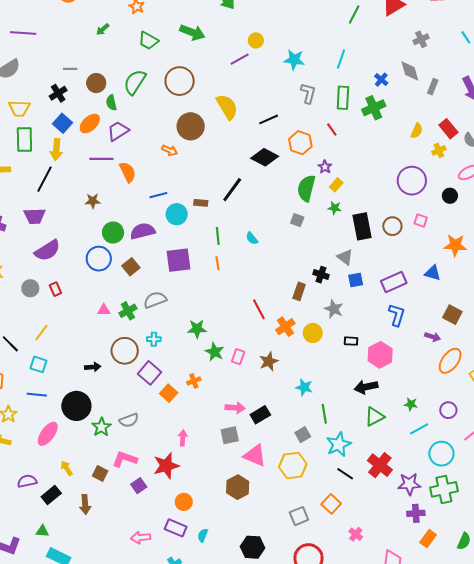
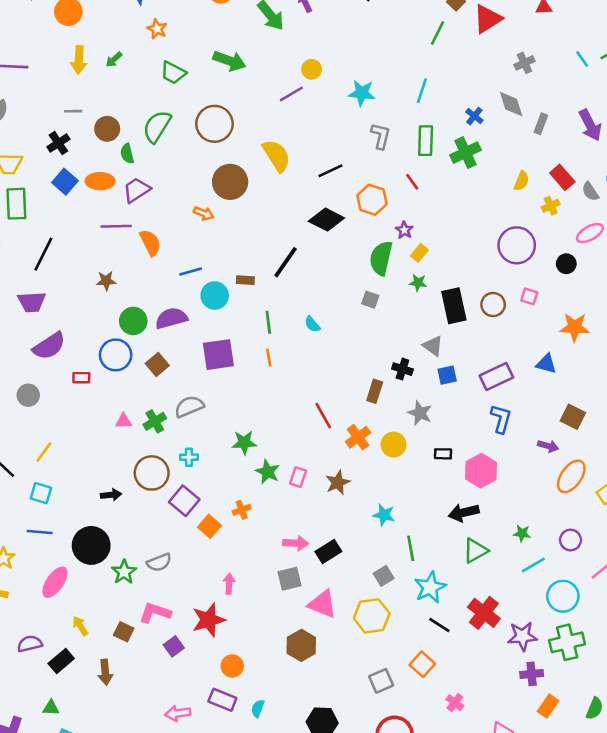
orange ellipse: (90, 124) -> (100, 181), turned 45
yellow arrow: (56, 150) -> (79, 60), moved
red rectangle: (55, 289) -> (81, 378), moved, turned -64

